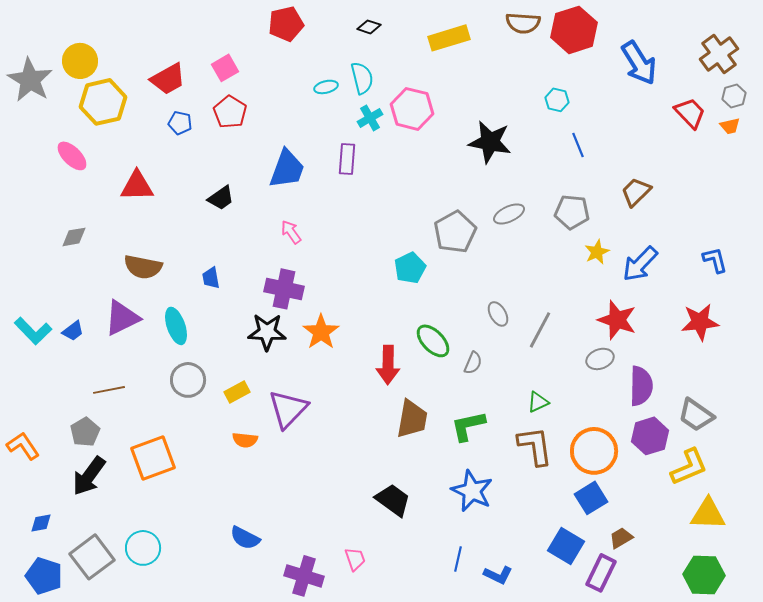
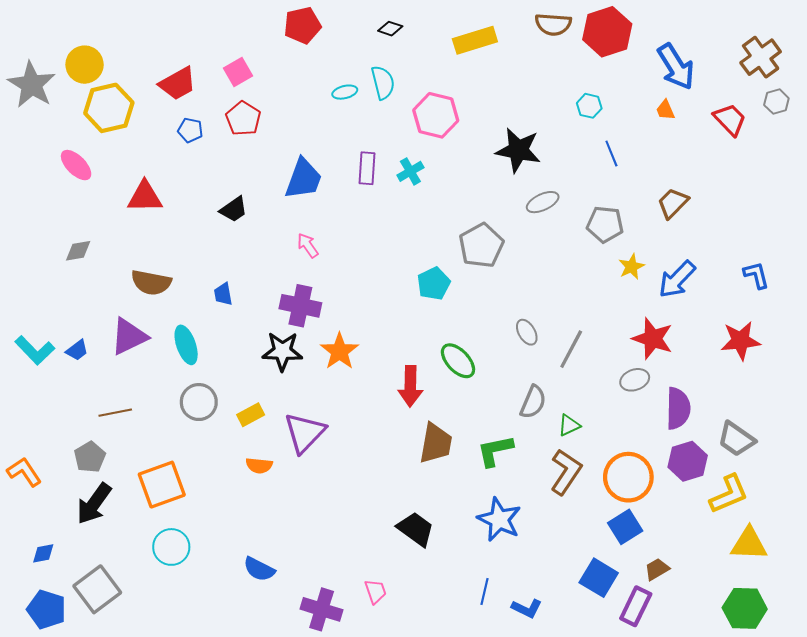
cyan cross: (370, 118) -> (410, 171), moved
orange trapezoid: (730, 126) -> (665, 110), moved, turned 80
gray ellipse: (509, 214) -> (543, 202), moved
gray semicircle: (473, 363) -> (533, 402), moved, size x1.4
brown L-shape: (535, 446) -> (566, 472), turned 42
cyan circle: (143, 548) -> (171, 547), moved

